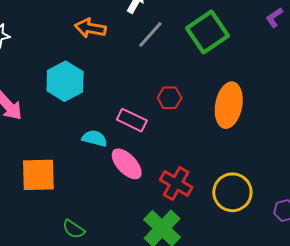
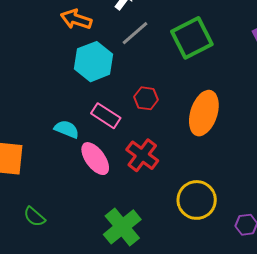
cyan hexagon: (65, 81) -> (94, 62), moved
red cross: (176, 184) -> (142, 155), moved

